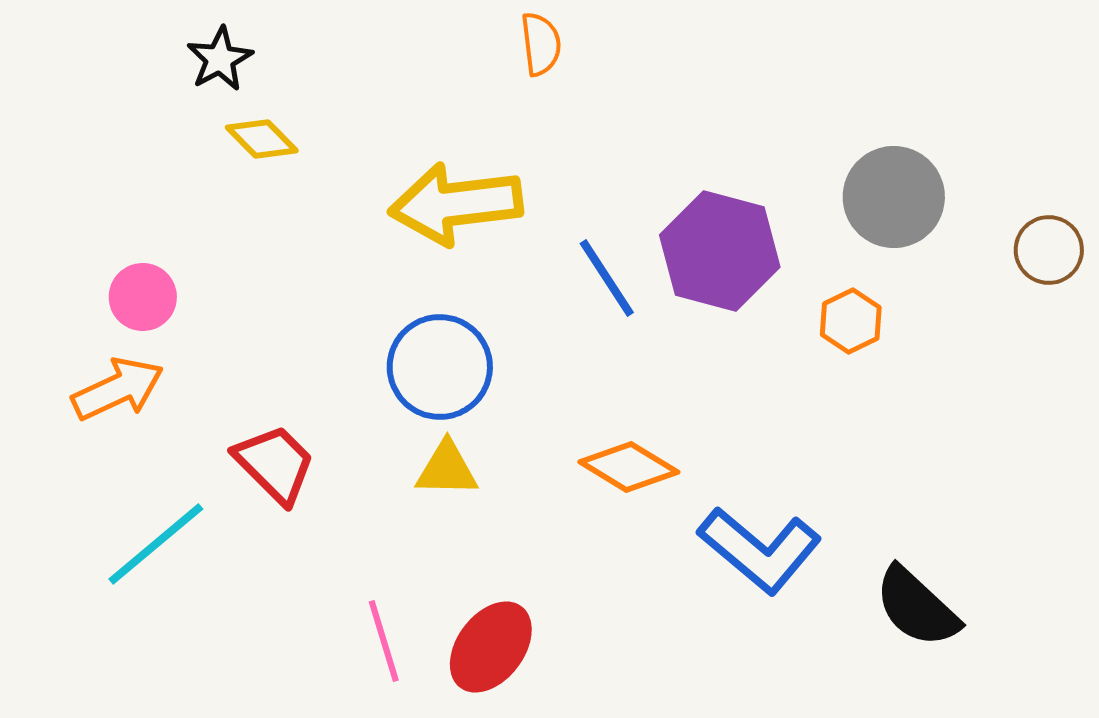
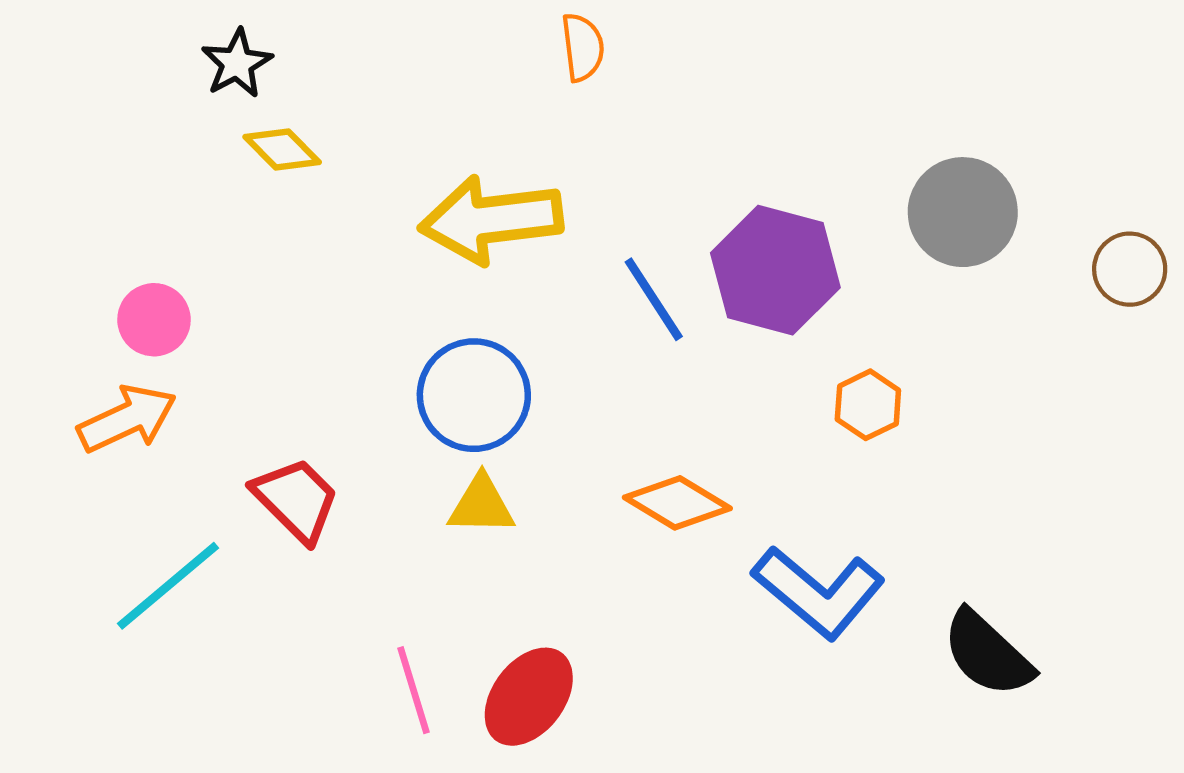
orange hexagon: (851, 321) -> (868, 405), moved

